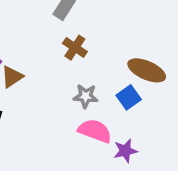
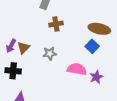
brown cross: (75, 48) -> (56, 24), turned -32
gray star: (86, 96) -> (50, 53), moved

